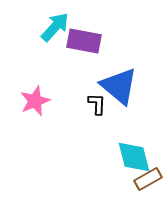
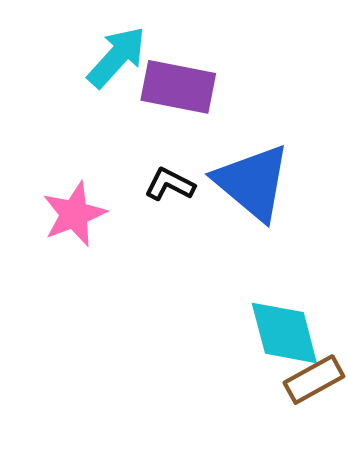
black L-shape: (97, 104) -> (170, 184), moved, turned -65

